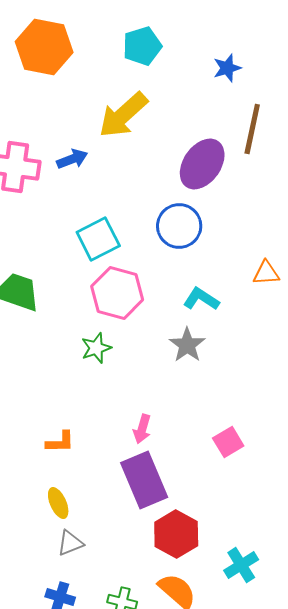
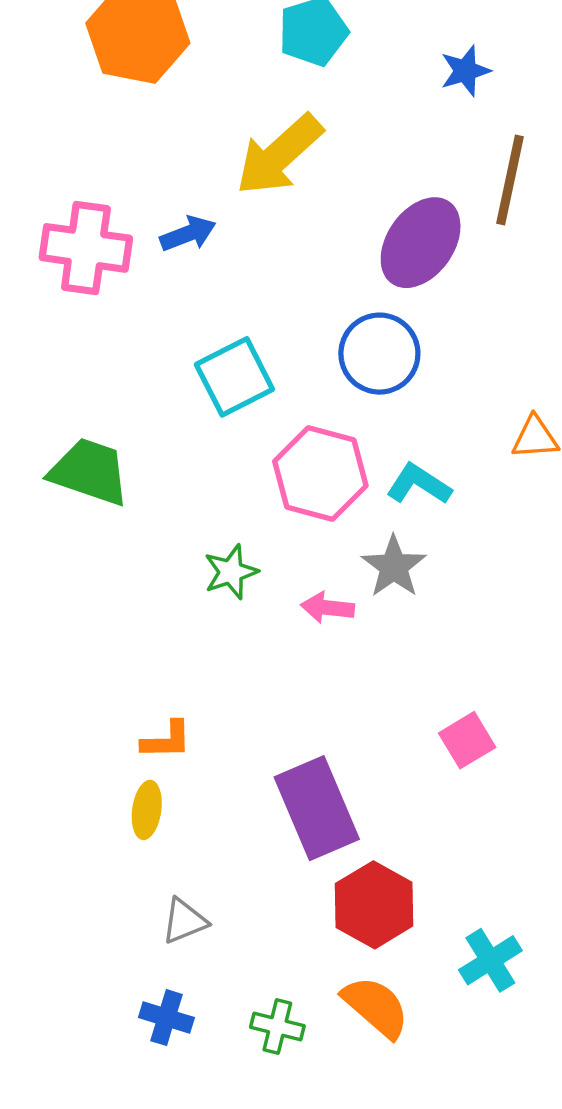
pink hexagon: (117, 293) -> (320, 473), moved
pink arrow: (142, 429) -> (328, 608), moved, turned 80
yellow ellipse: (58, 503) -> (147, 810), moved, turned 32

